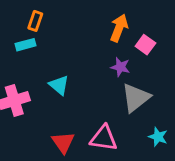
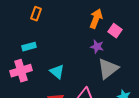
cyan rectangle: (25, 45) -> (29, 47), moved
cyan triangle: (59, 85) -> (57, 72), moved

